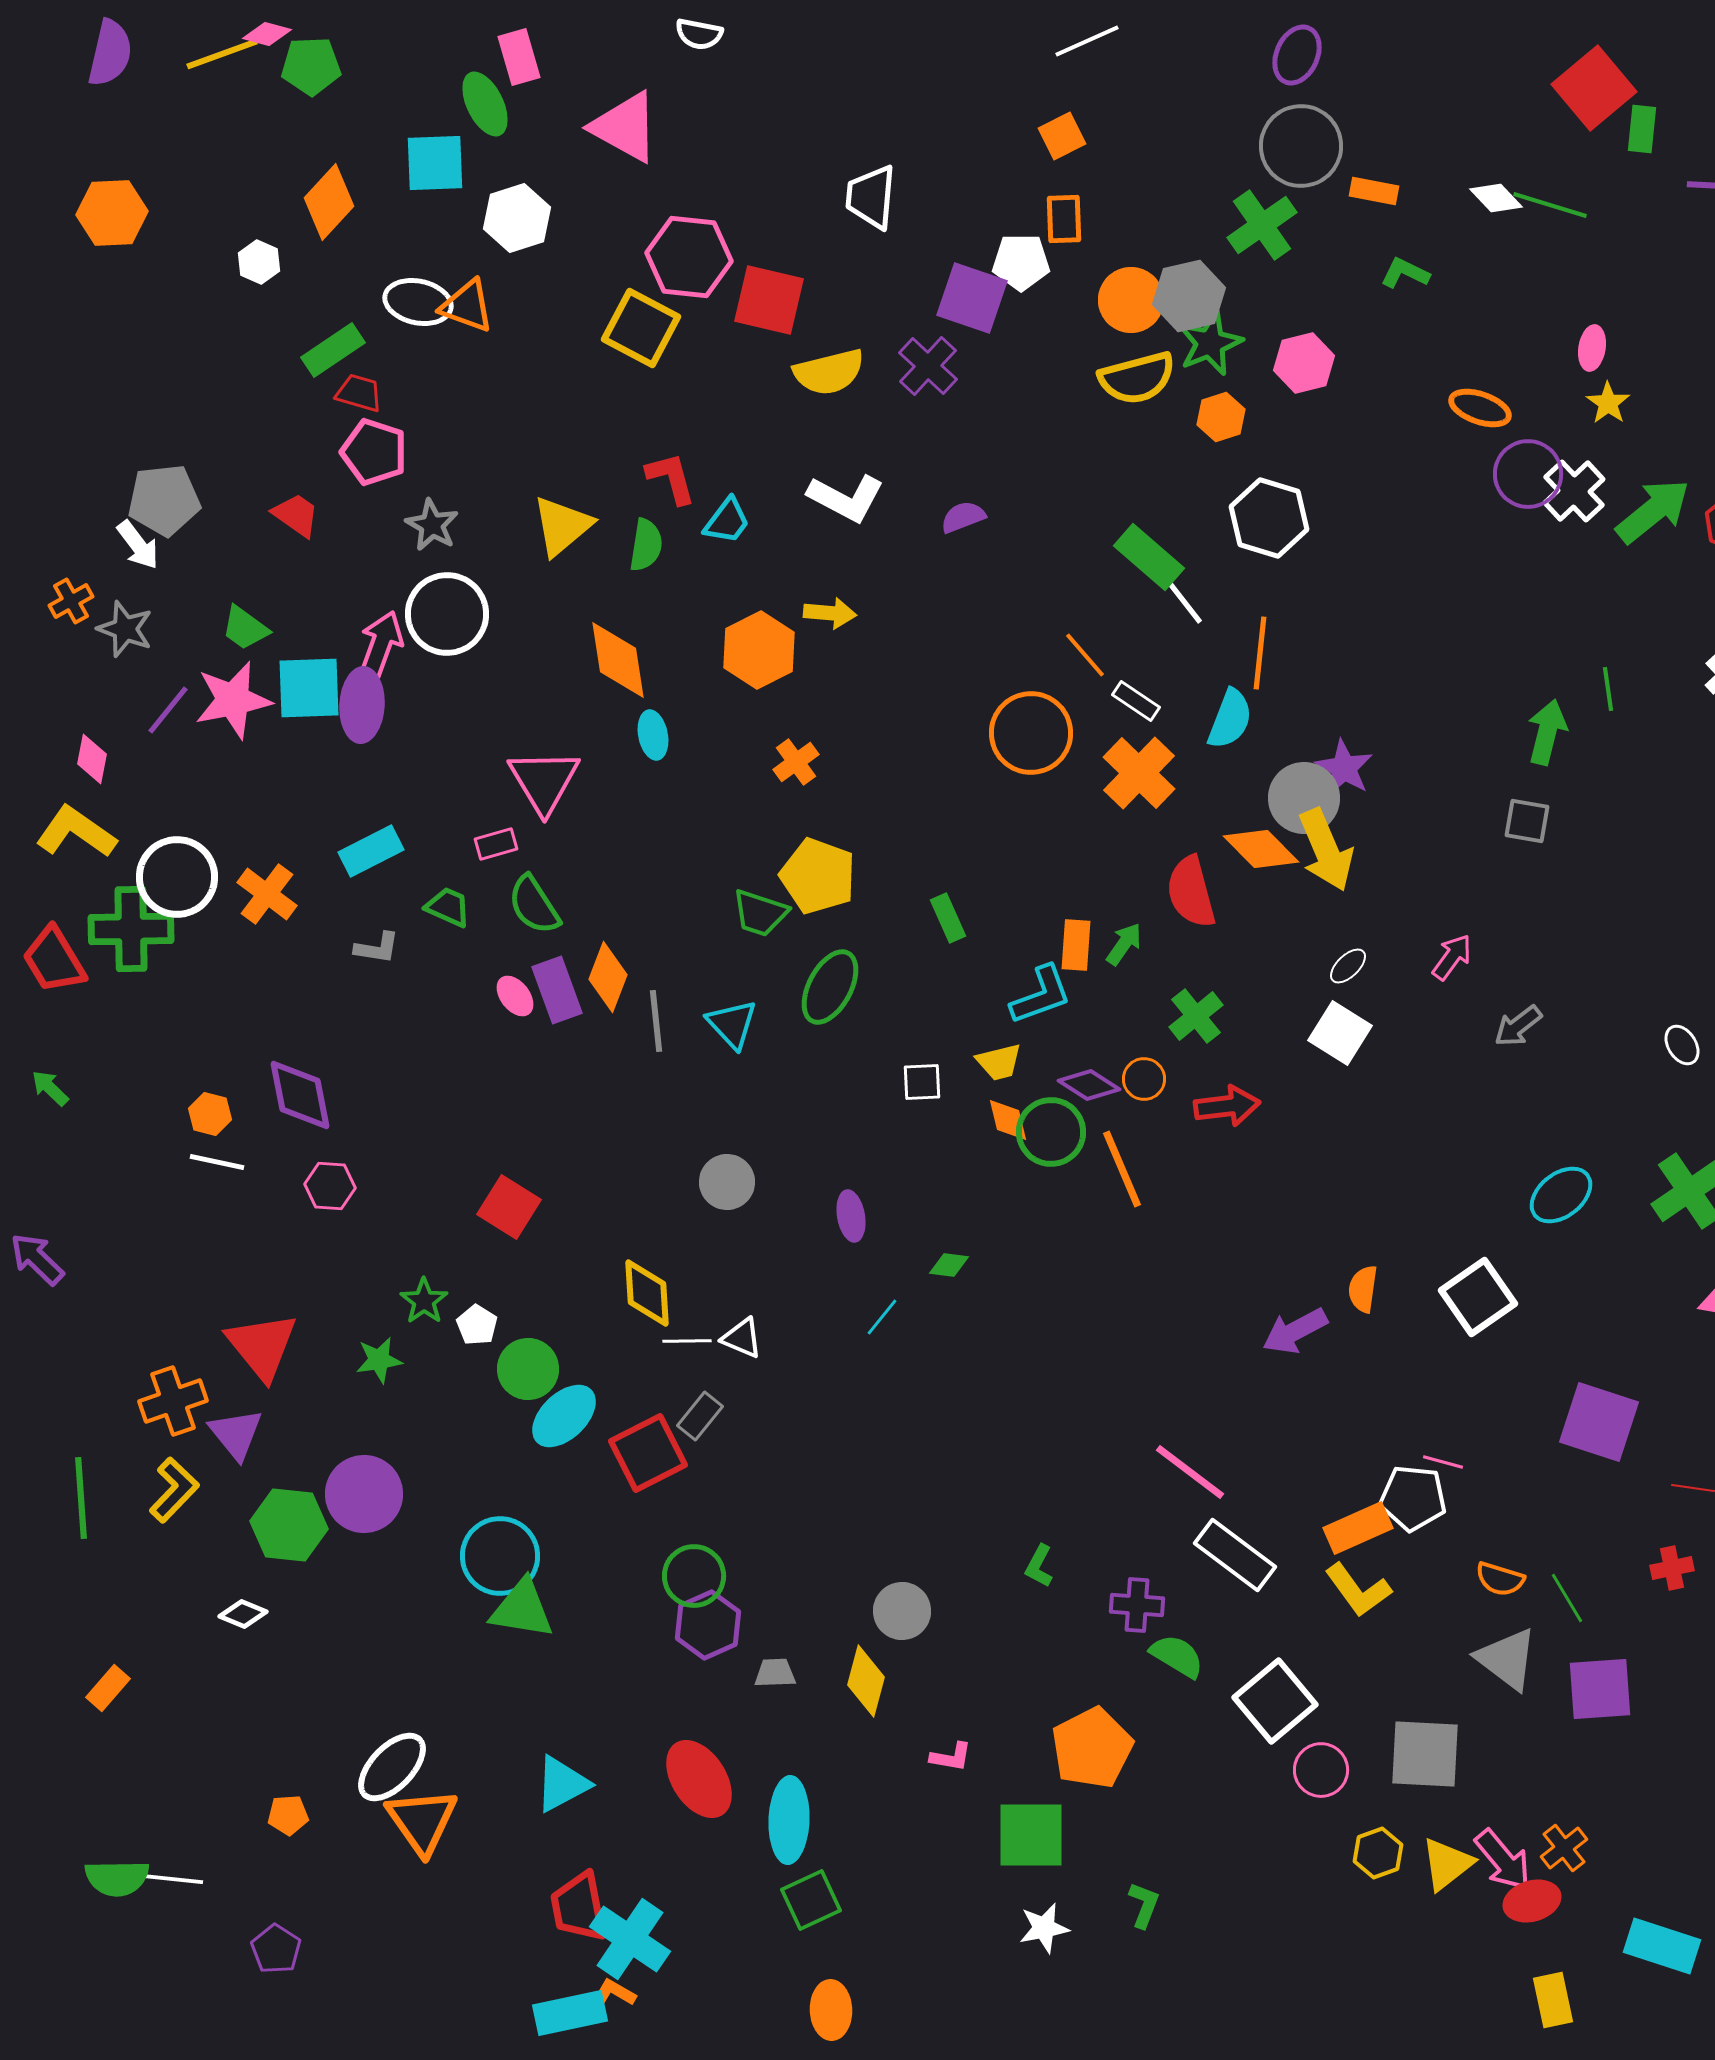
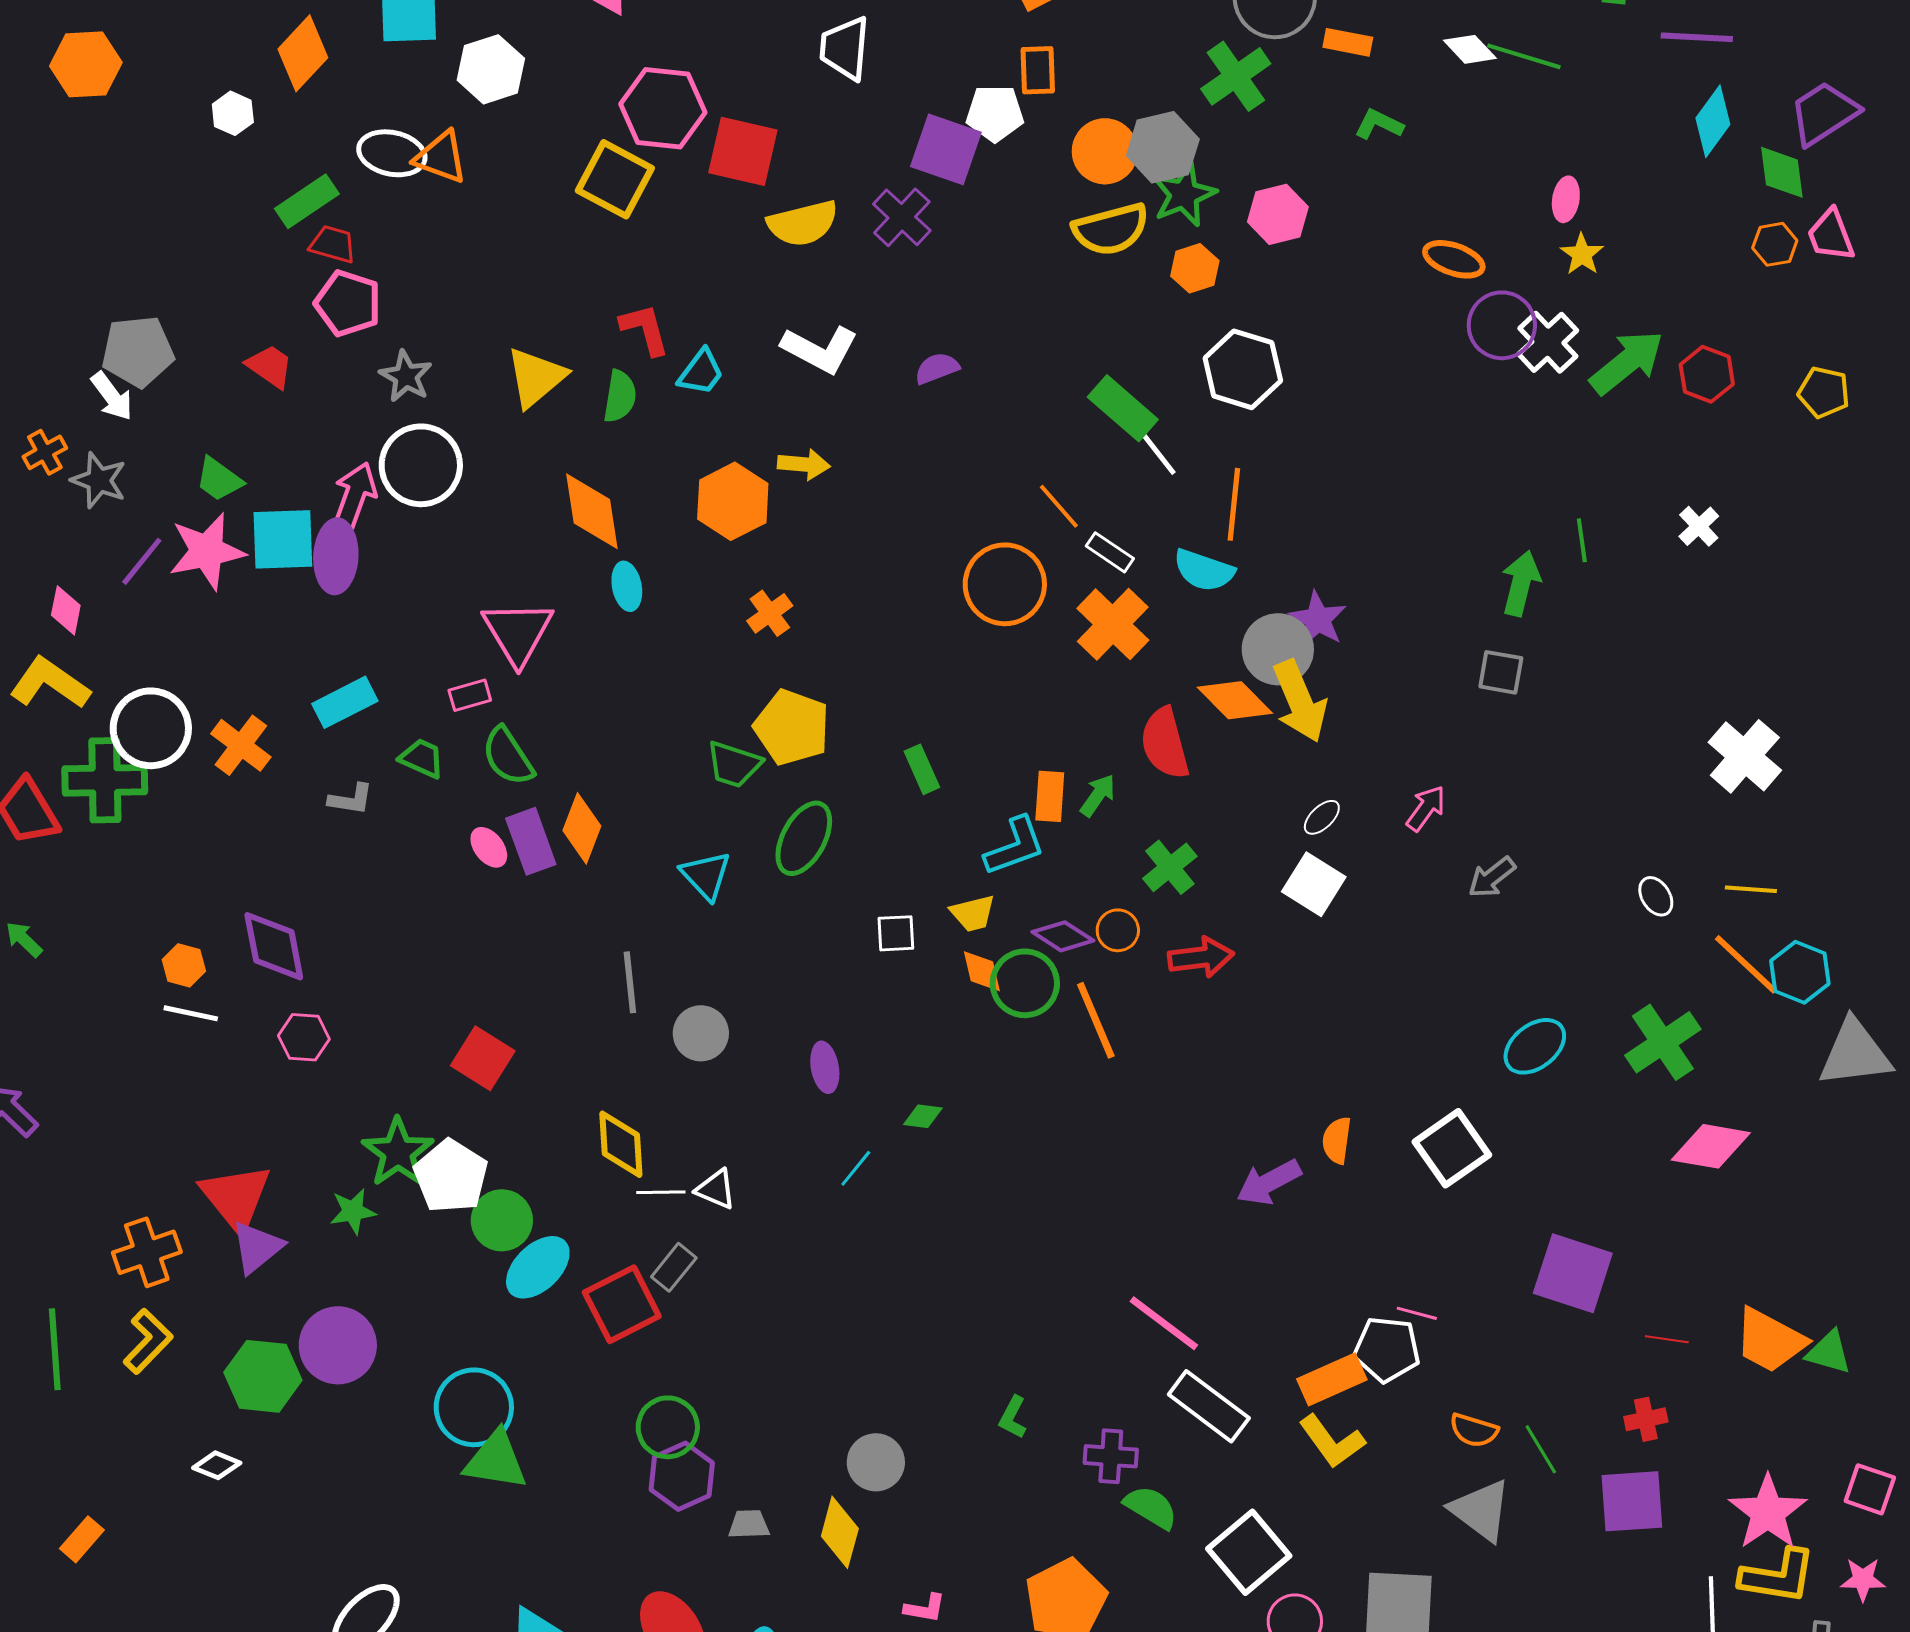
cyan semicircle: (1230, 719) -> (1204, 570), turned 88
gray line: (656, 1021) -> (630, 982), moved
green star: (424, 1301) -> (398, 1152), size x1.5
white pentagon: (477, 1325) -> (451, 1176), size x1.8
purple triangle: (236, 1434) -> (257, 1247), moved, turned 30
purple square: (1600, 1689) -> (1632, 1501), moved

